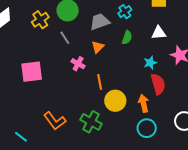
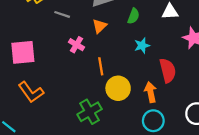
gray line: (65, 38) -> (62, 14), turned -40
cyan star: (150, 63) -> (142, 45), moved
orange L-shape: (55, 121) -> (31, 92), moved
green cross: (91, 122) -> (90, 112), turned 30

